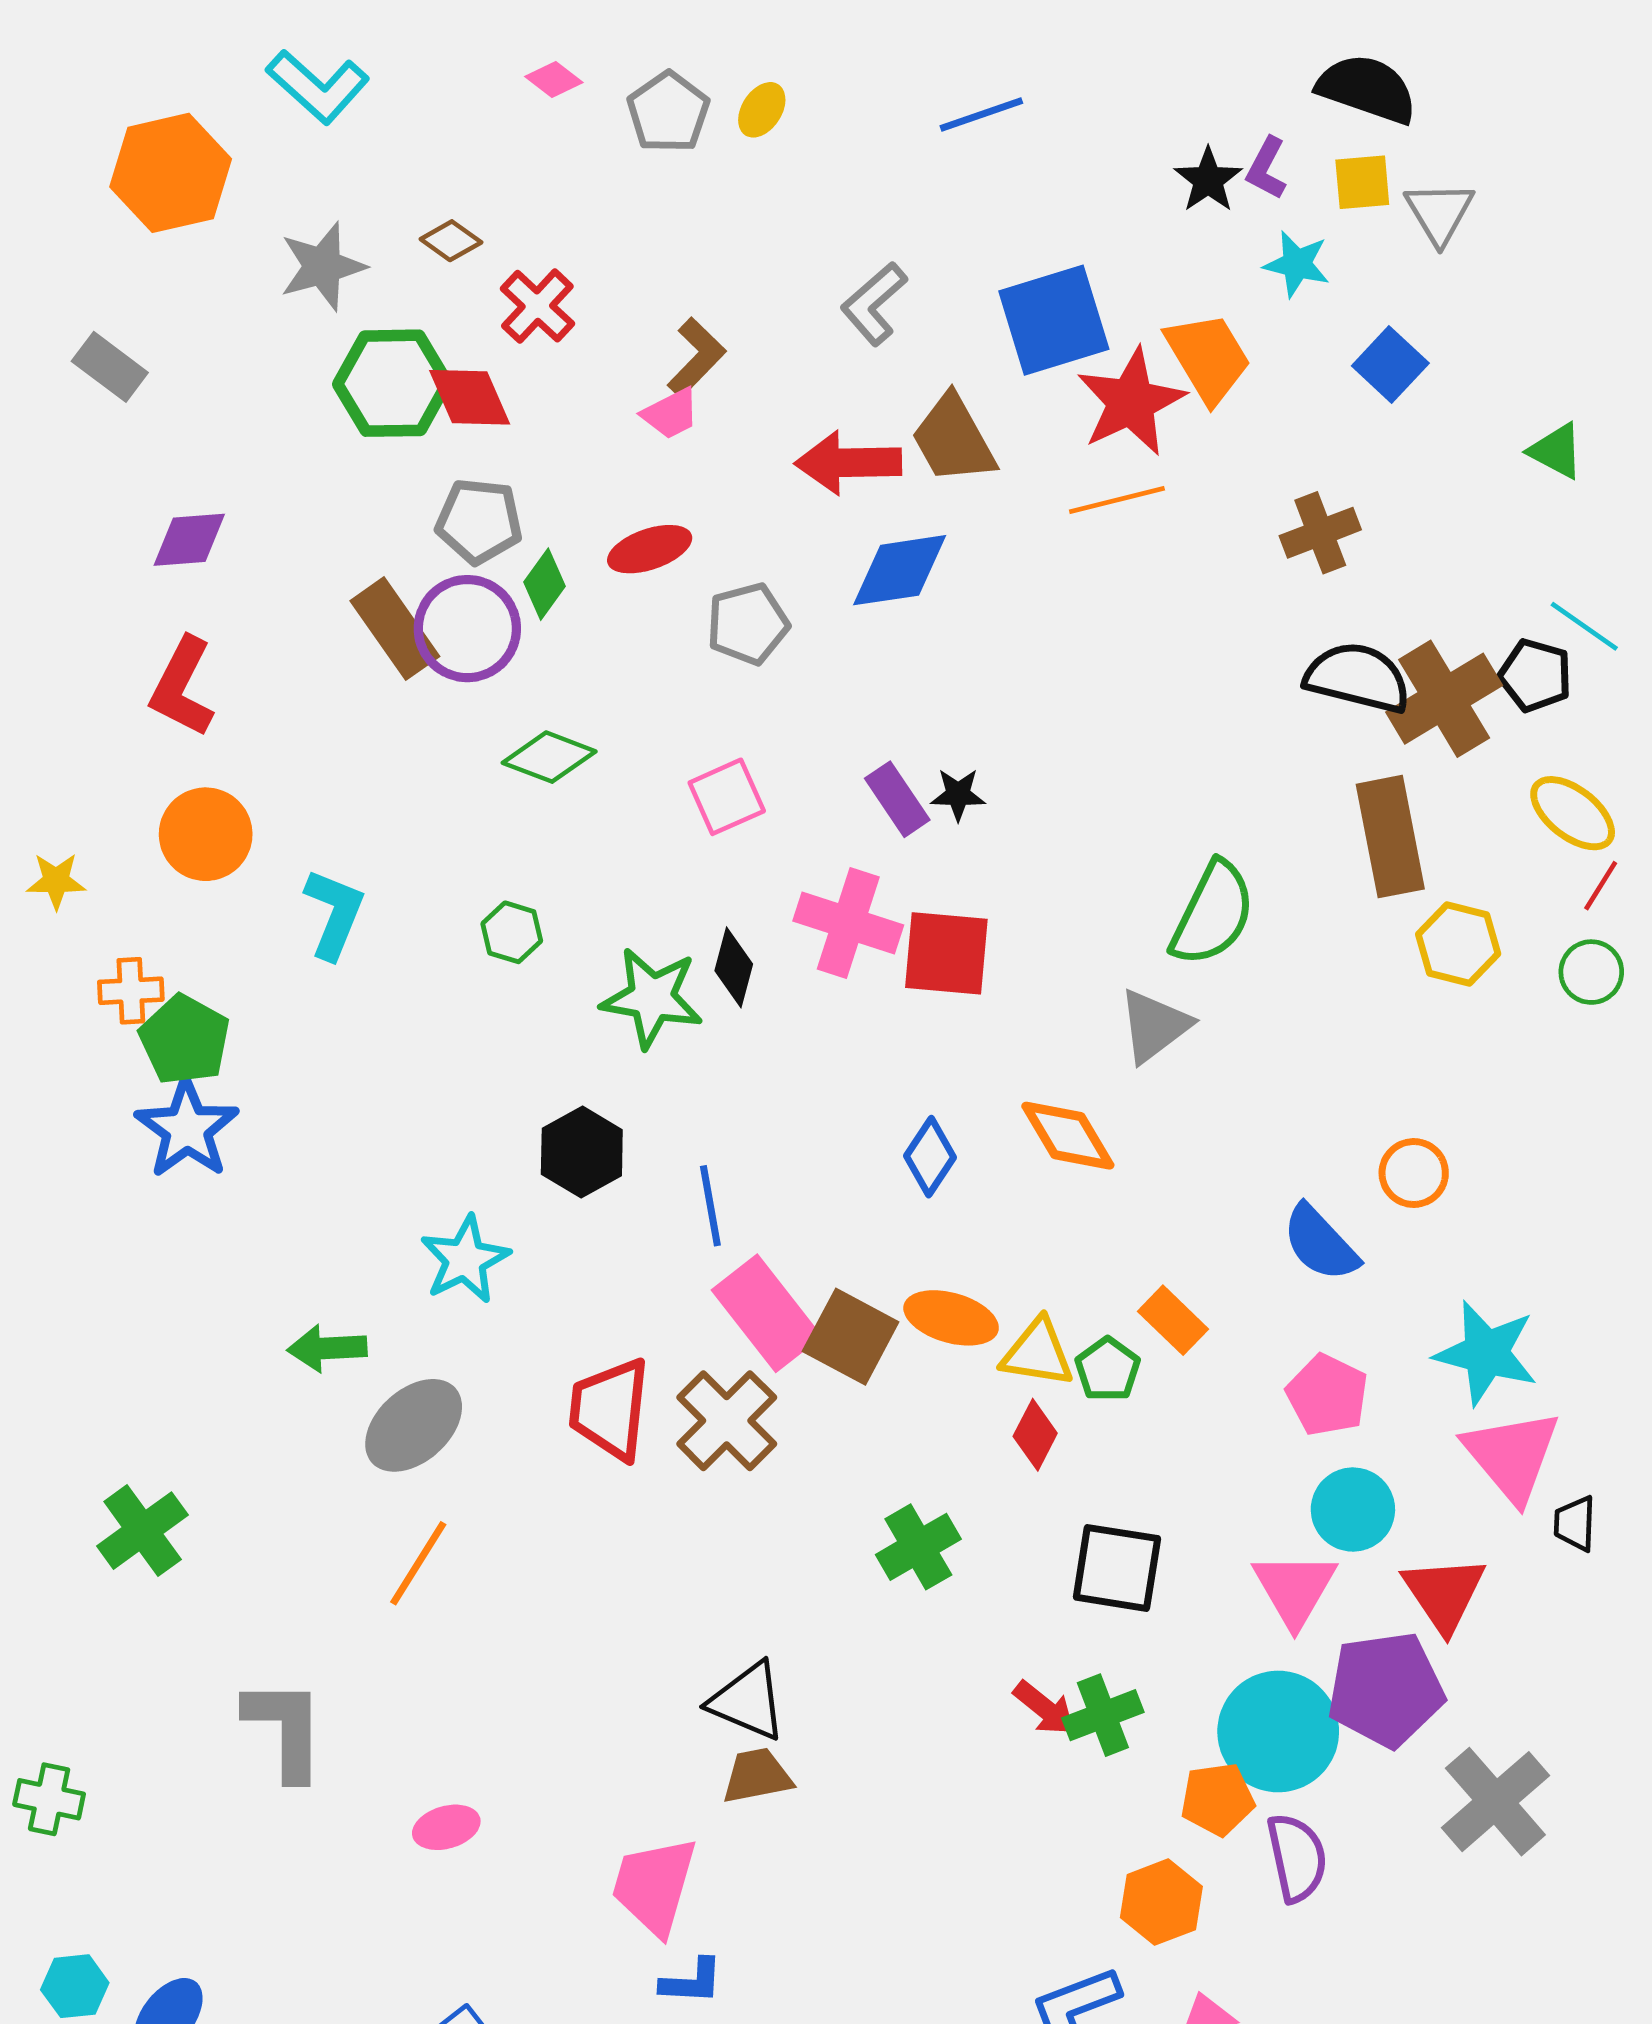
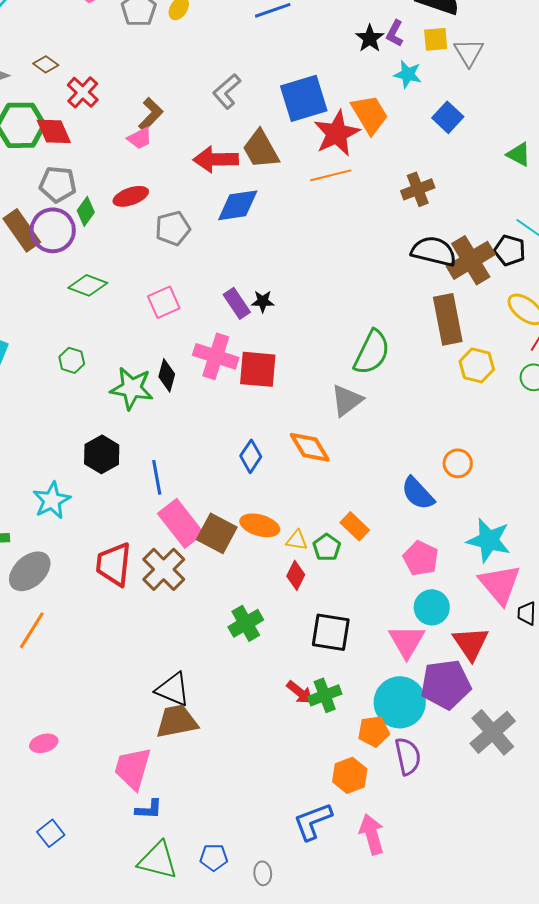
yellow triangle: (1037, 1353) -> (297, 540), size x0.7
brown trapezoid: (757, 1776) -> (177, 721), size x1.4

